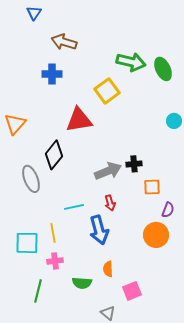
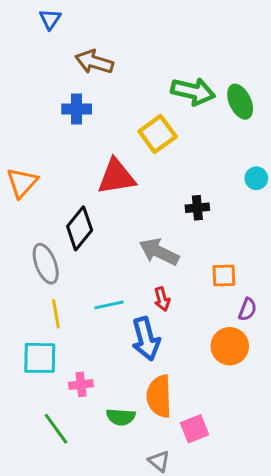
black cross: (134, 164) -> (197, 208), moved
gray arrow: (108, 171) -> (159, 252), turned -132
yellow line: (53, 233) -> (56, 314), moved
orange semicircle: (108, 269) -> (159, 396), size x1.8
green line: (38, 291) -> (56, 429), turned -50

